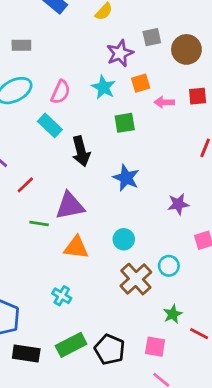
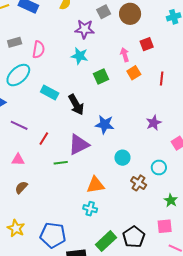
purple star: (120, 53) -> (84, 29), turned -30
orange square: (141, 83) -> (134, 73), moved
pink semicircle: (61, 92) -> (39, 50), moved
pink arrow: (164, 102) -> (125, 55), turned 88
blue star: (126, 178) -> (105, 124), moved
orange triangle: (76, 247) -> (95, 185), moved
brown cross: (136, 279) -> (139, 183), size x0.7
black pentagon: (110, 349) -> (134, 237), turned 30

